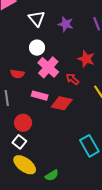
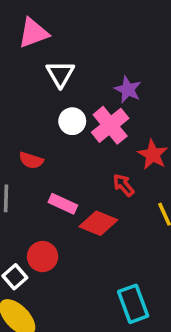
white triangle: (37, 19) -> (60, 74), moved
pink cross: (48, 67) -> (110, 125), moved
red circle: (23, 123) -> (43, 257), moved

